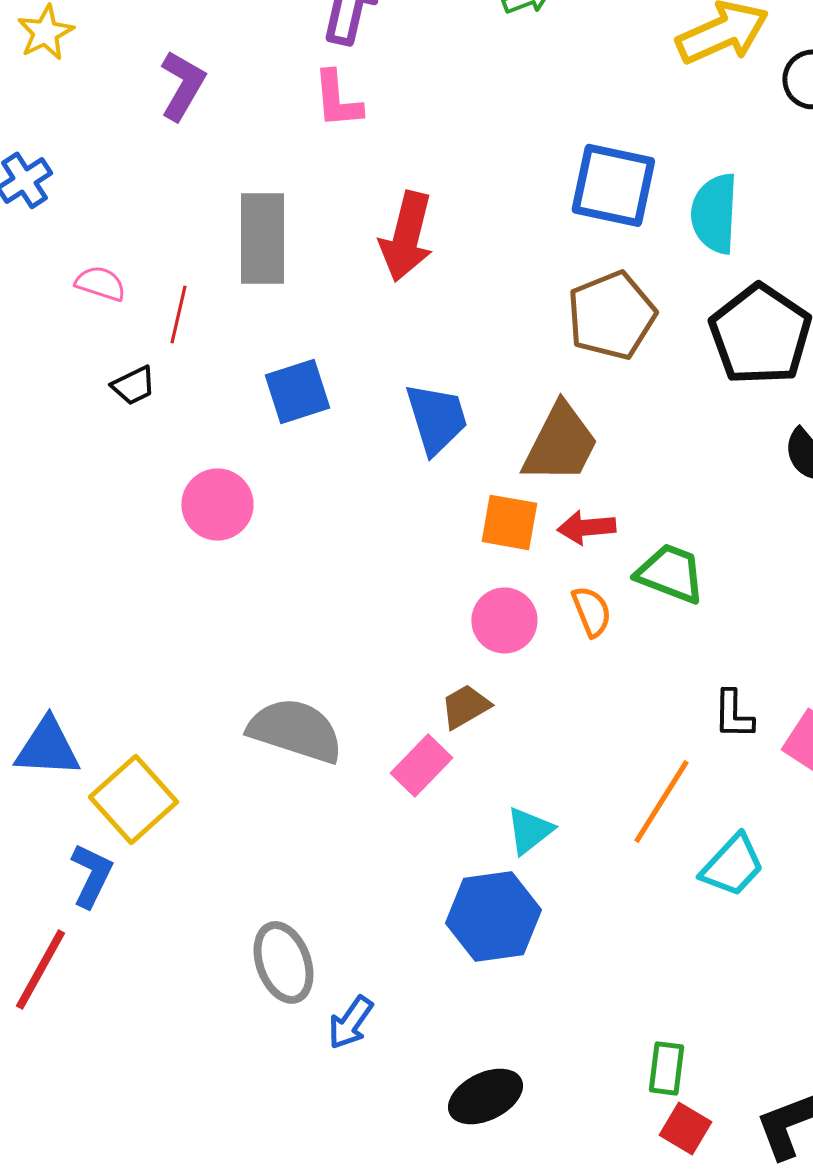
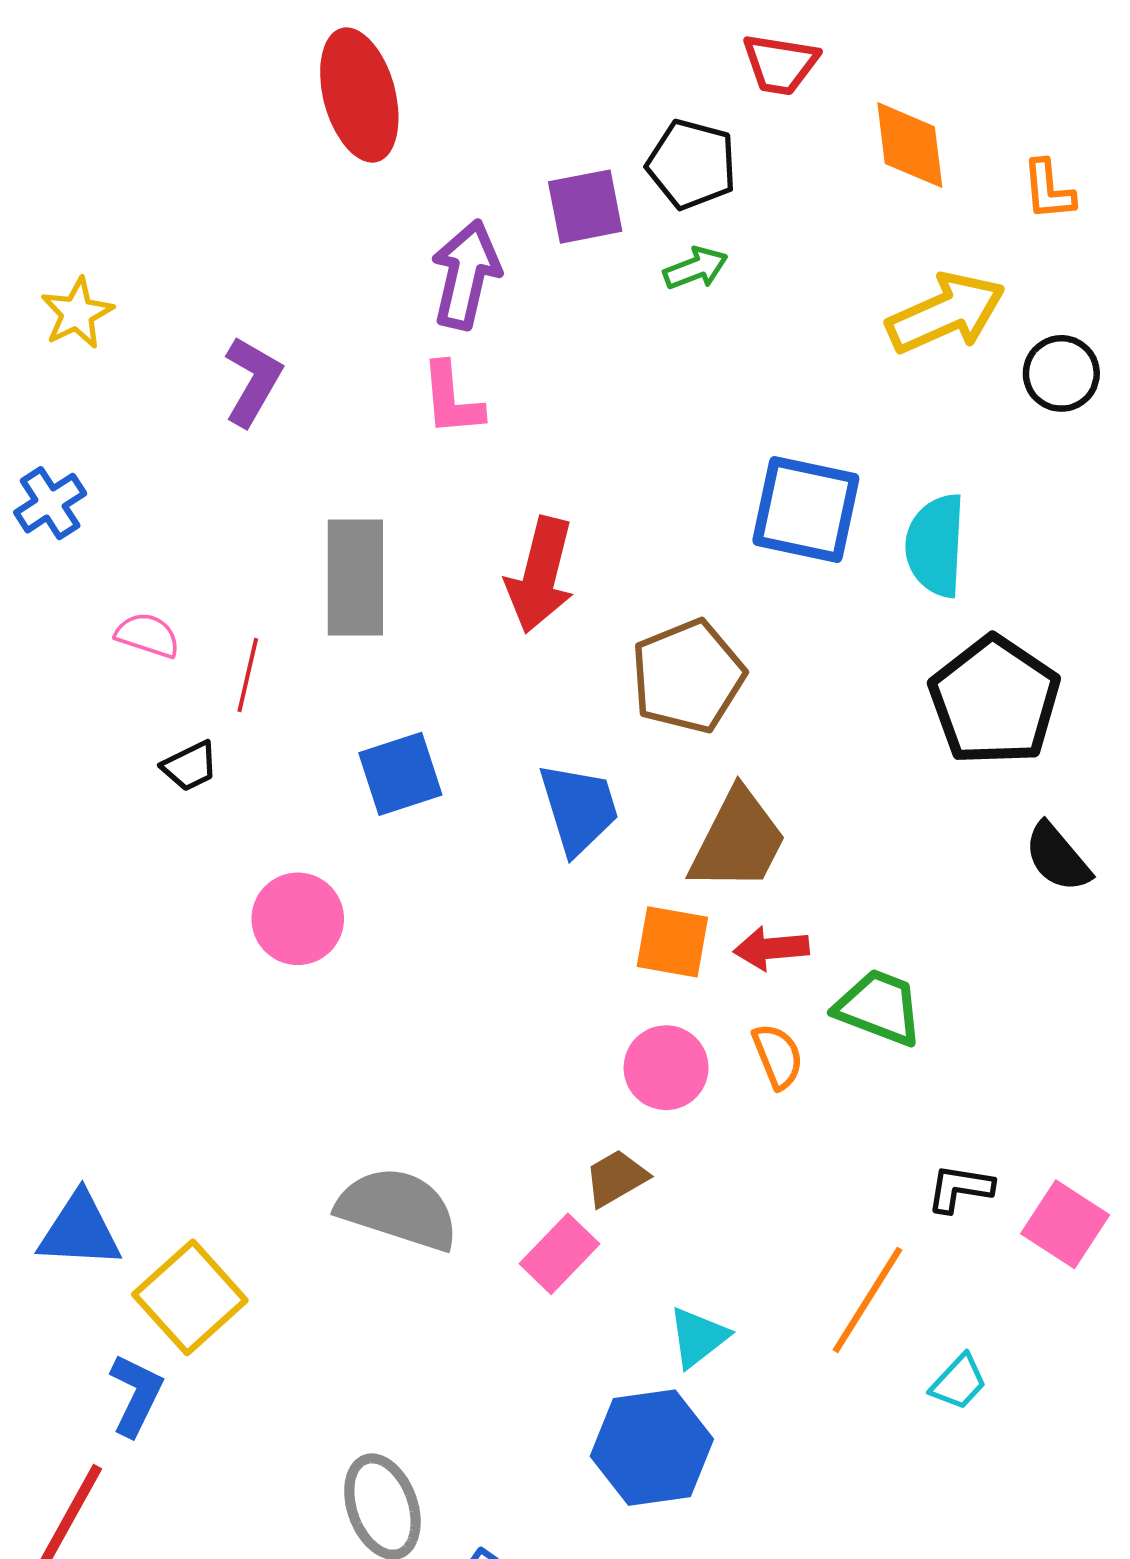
brown pentagon: (611, 315) -> (688, 676), moved
black L-shape: (733, 714) -> (960, 1188), turned 98
cyan trapezoid: (732, 865) -> (959, 1382), size x0.7

